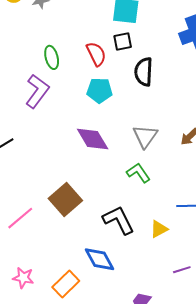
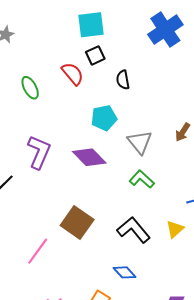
black semicircle: (144, 72) -> (123, 80), size x0.7
cyan pentagon: (100, 90) -> (104, 118), moved
purple L-shape: (37, 91) -> (39, 152), moved
blue diamond: (99, 259) -> (124, 272), size x0.7

